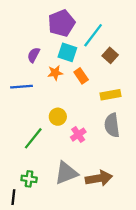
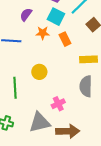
pink cross: (78, 135) -> (58, 104), moved
green line: (33, 138) -> (15, 88), turned -50

